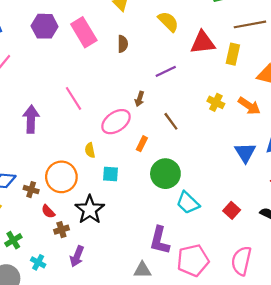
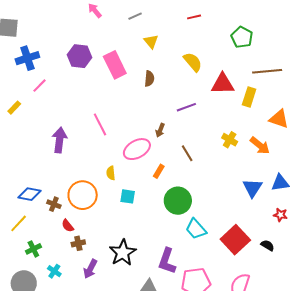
black star: (90, 210) -> (123, 253), moved
red square: (232, 210) -> (235, 240), size x1.8

